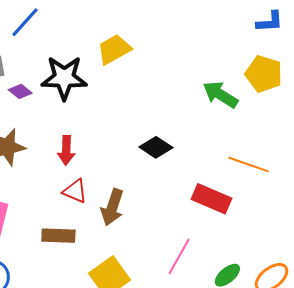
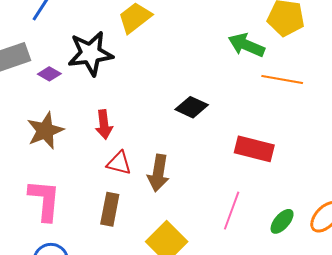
orange line: (249, 165) -> (282, 80), moved
brown rectangle: (58, 236) -> (110, 209), turned -72

